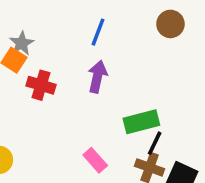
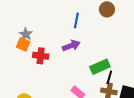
blue line: (98, 32) -> (76, 20), moved
purple arrow: (97, 77) -> (71, 46), turned 66

